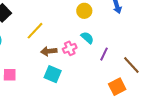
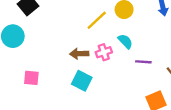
yellow line: (35, 31) -> (97, 20), moved
purple line: (104, 54) -> (143, 62), turned 64

